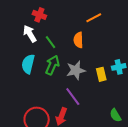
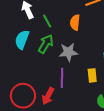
yellow rectangle: (101, 74) -> (92, 75), moved
purple line: (73, 97) -> (62, 78), turned 30

